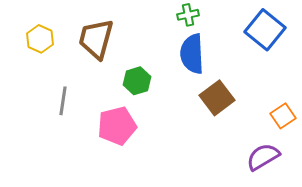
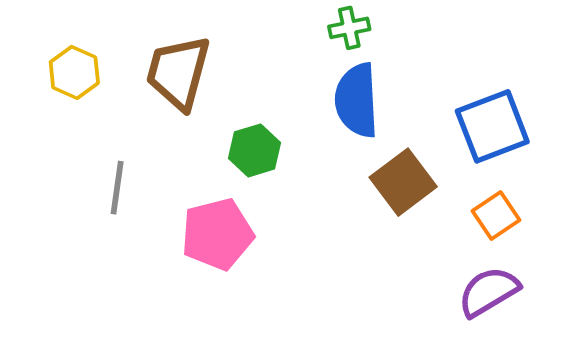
blue square: (265, 30) -> (492, 126), moved, turned 30
orange square: (283, 116) -> (496, 216), moved

